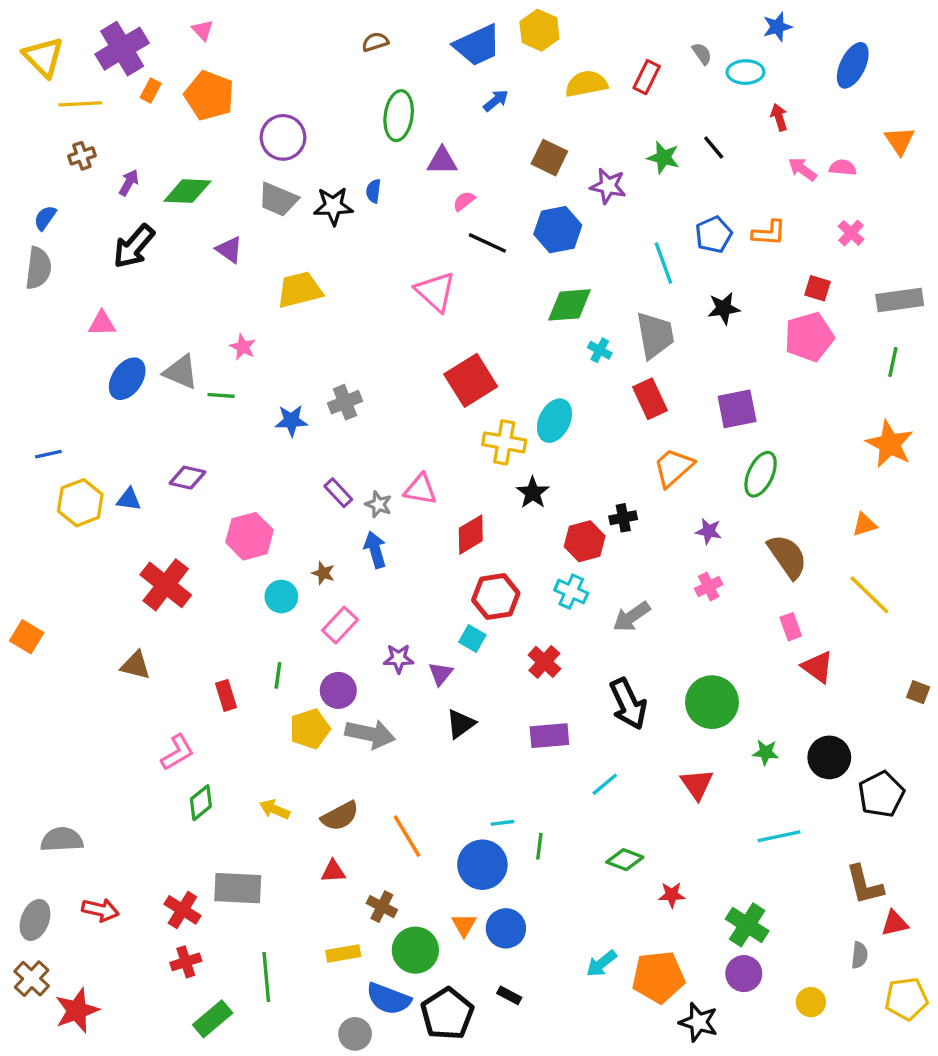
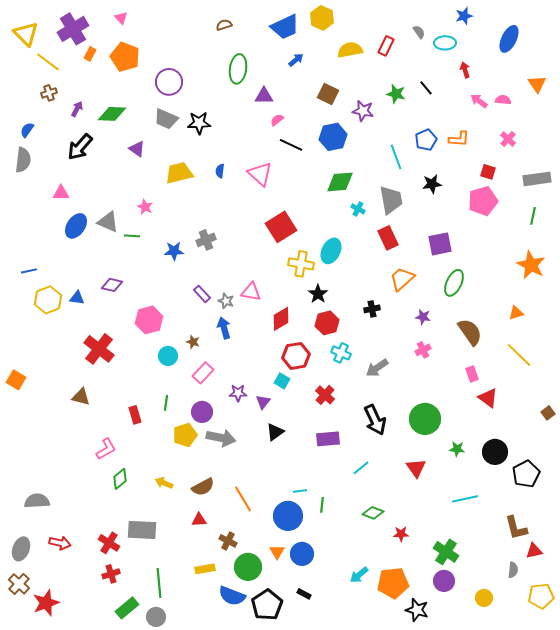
yellow line: (80, 104) -> (48, 62), turned 40
blue semicircle: (373, 191) -> (220, 171), moved
red hexagon: (585, 541) -> (327, 323), moved
brown square: (918, 692) -> (548, 413), turned 32
gray circle: (355, 1034) -> (156, 617), moved

